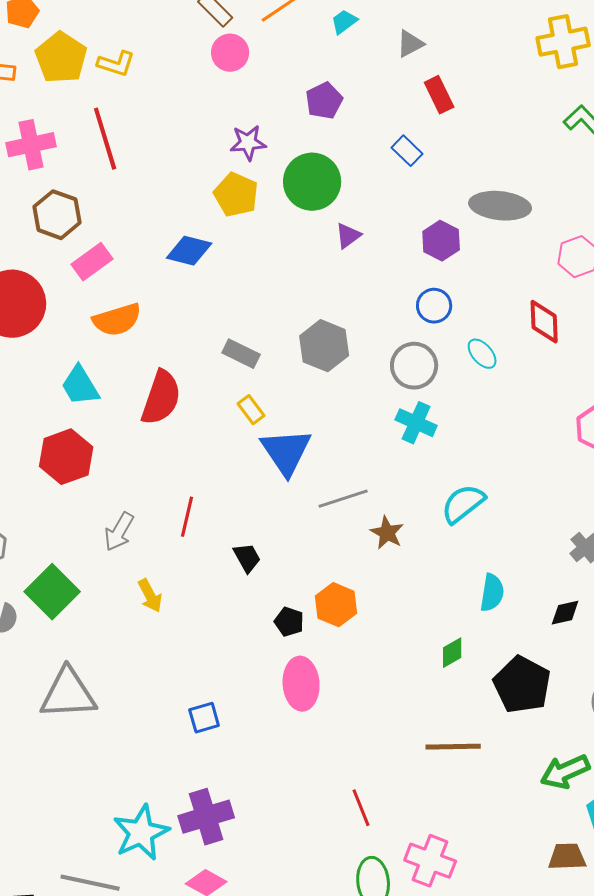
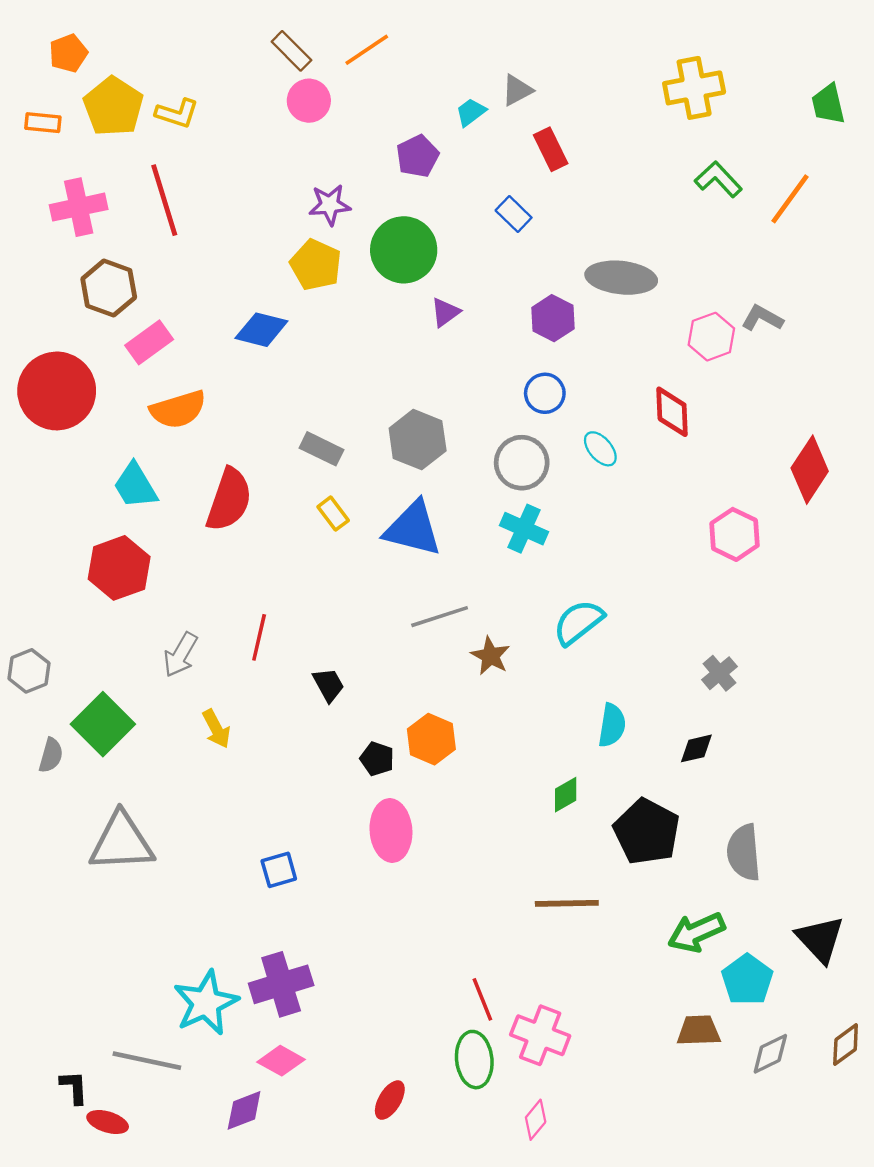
cyan trapezoid: (344, 22) -> (471, 112), moved
blue triangle: (286, 452) -> (413, 529), moved, turned -42
red line: (361, 808) -> (482, 999), moved

